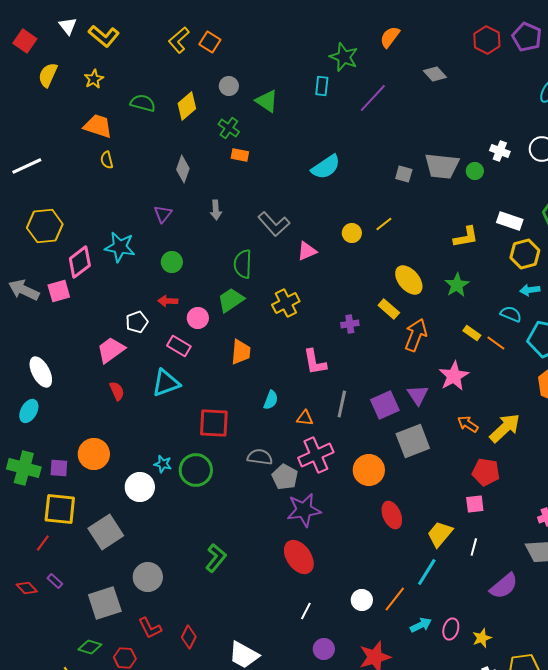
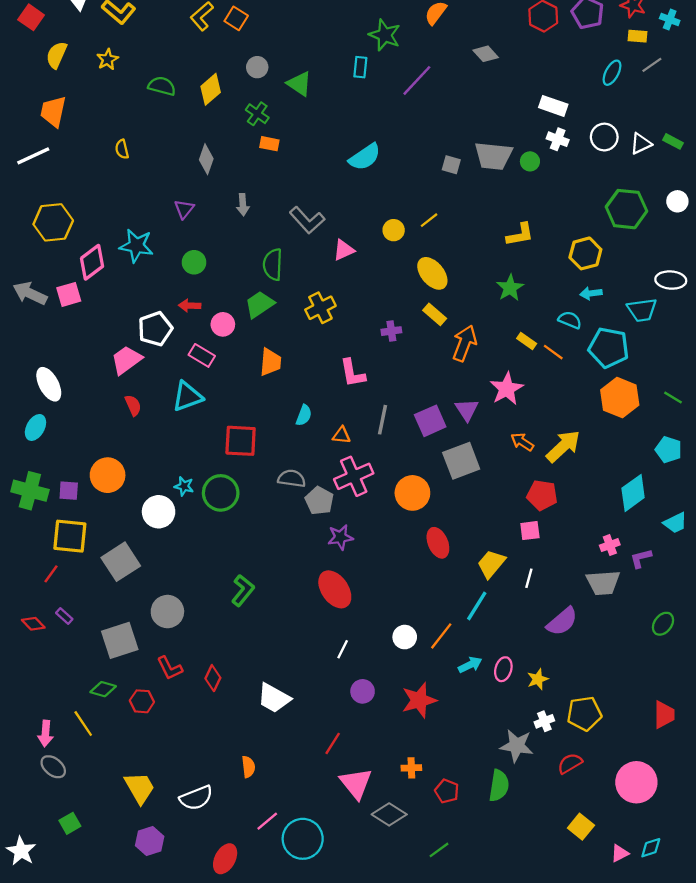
orange trapezoid: (98, 126) -> (53, 112), moved, turned -96
white rectangle: (510, 221) -> (553, 106), moved
yellow ellipse: (409, 280) -> (432, 273), moved
white pentagon: (137, 322) -> (155, 329), size x1.4
purple star: (304, 510) -> (340, 537), size x0.7

